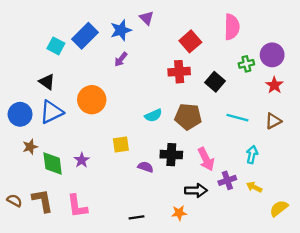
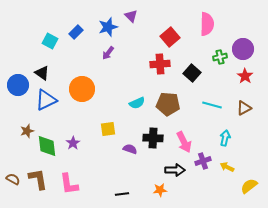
blue rectangle: (85, 36) -> (76, 32), size x0.6
blue circle: (20, 114) -> (18, 85), moved

